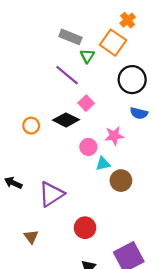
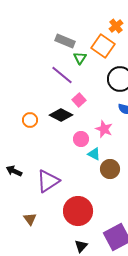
pink star: (114, 136) -> (104, 129), turned 30
cyan triangle: (103, 164) -> (94, 154), turned 40
red circle: (85, 228) -> (78, 211), size x1.5

